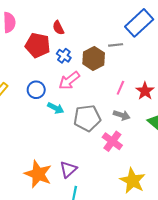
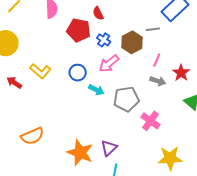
pink line: (120, 88) -> (157, 60), moved
gray arrow: (122, 115) -> (158, 81), moved
yellow star: (133, 181) -> (170, 158), turned -30

